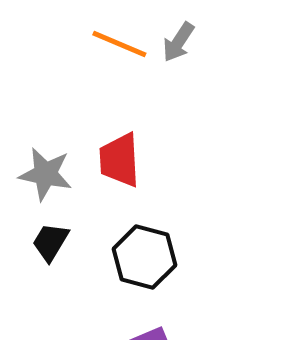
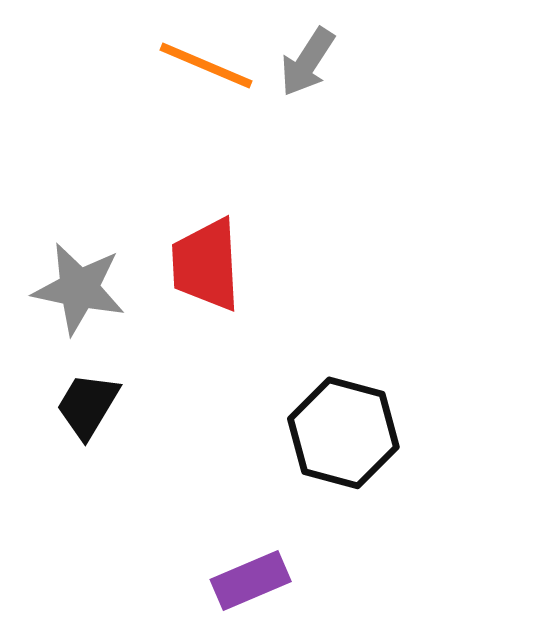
black hexagon: (144, 257) -> (343, 433), moved

